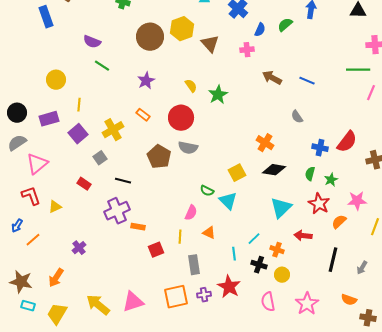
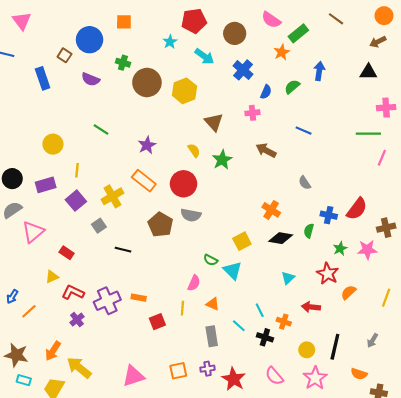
brown circle: (150, 37) -> (147, 82), moved
purple semicircle: (92, 42) -> (91, 79), moved
brown triangle: (210, 44) -> (214, 122), moved
brown arrow: (272, 78) -> (266, 150), moved
blue line: (307, 81) -> (304, 131), moved
orange rectangle: (143, 115) -> (144, 181), size x1.6
green semicircle: (310, 174) -> (309, 231), moved
red rectangle: (84, 184) -> (67, 253), moved
red L-shape: (31, 196) -> (73, 292), moved, turned -45
pink star: (357, 201) -> (367, 250), moved
cyan triangle: (281, 208) -> (288, 278), size x0.6
purple cross: (117, 211) -> (107, 301), moved
cyan line: (254, 239) -> (260, 310), turned -72
cyan line: (234, 254) -> (239, 326), turned -40
black line: (333, 260) -> (335, 347), moved
gray rectangle: (194, 265) -> (212, 336), moved
yellow circle: (282, 275) -> (307, 350), moved
red star: (229, 287) -> (234, 379), moved
orange square: (176, 297) -> (178, 371), size x0.7
pink semicircle: (268, 302) -> (274, 376), turned -30
yellow arrow: (98, 305) -> (79, 368), moved

